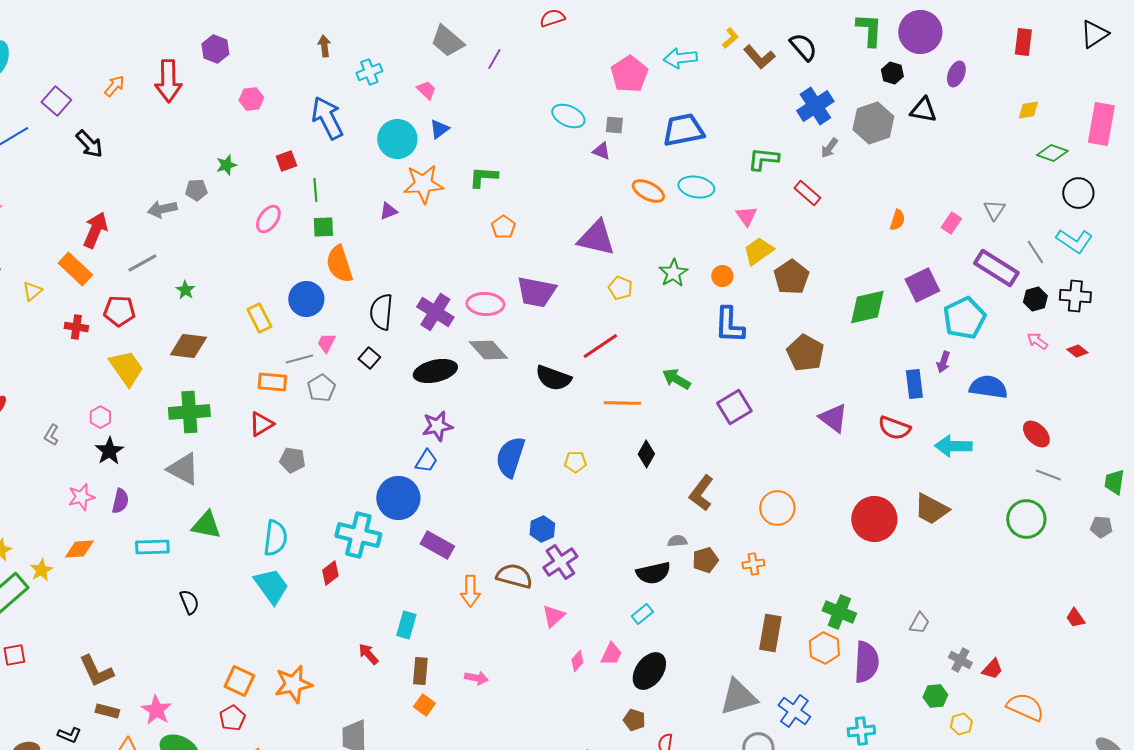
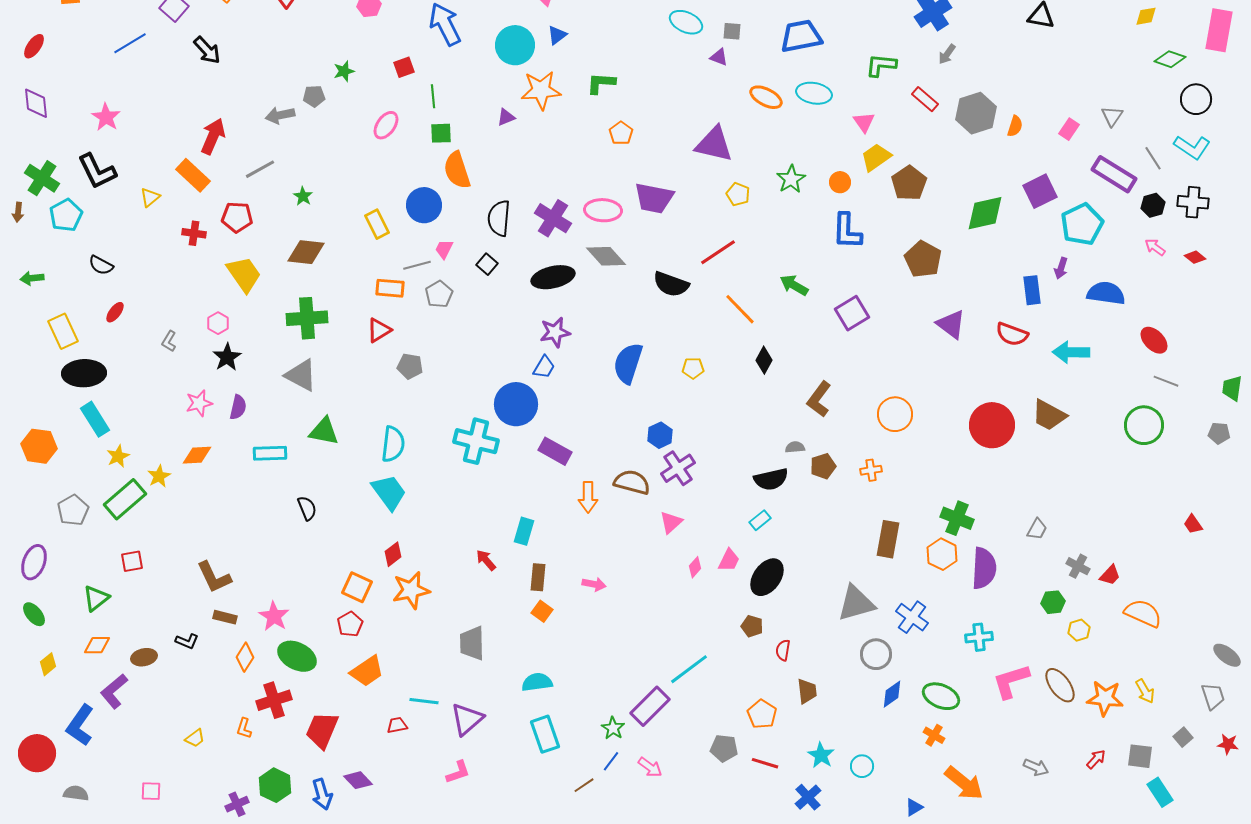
gray hexagon: (873, 123) -> (976, 113), moved
orange line: (622, 403) -> (740, 309), turned 45
red diamond: (330, 573) -> (393, 554), moved

